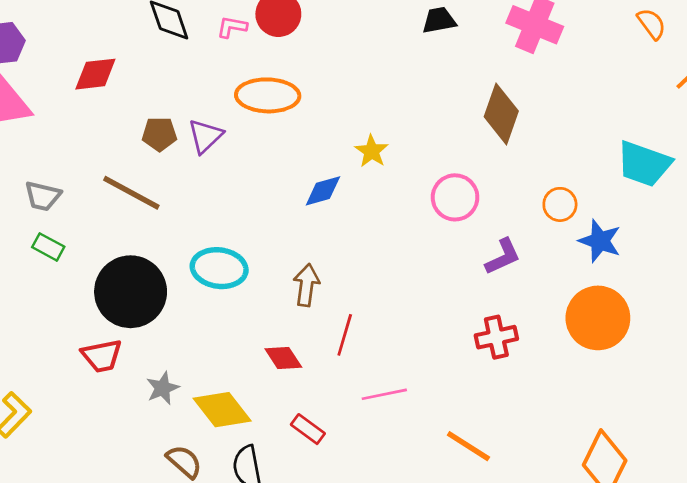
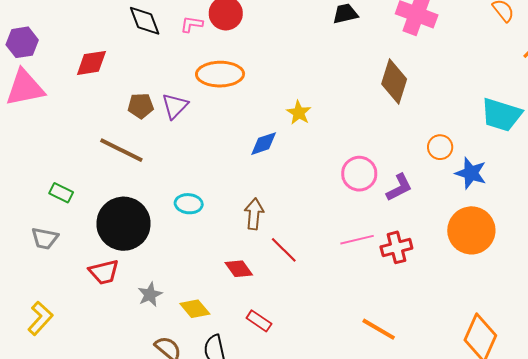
gray trapezoid: (43, 196) -> (45, 238), moved
pink circle: (455, 197) -> (359, 174), moved
cyan ellipse: (219, 268) -> (189, 204), size x0.7
red line: (345, 335) -> (284, 250), turned -60
pink line: (384, 394) -> (357, 240), moved
yellow diamond: (222, 410) -> (195, 309), size x0.7

